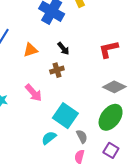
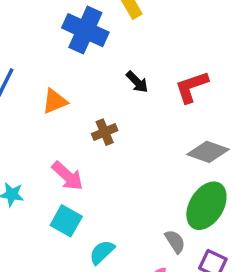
black arrow: (63, 49) -> (137, 82), moved
cyan square: (65, 116) -> (66, 221), moved, size x0.7
gray semicircle: (82, 136) -> (175, 241), moved

